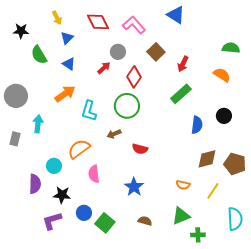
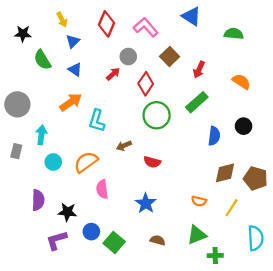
red diamond: (98, 22) -> (107, 24), turned 50
green semicircle: (231, 48) -> (234, 34), moved
green circle: (127, 106) -> (157, 115), moved
cyan circle: (54, 166) -> (53, 162), moved

